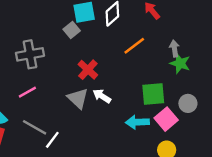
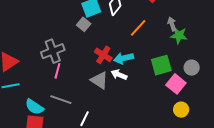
pink line: (27, 92) -> (57, 71), moved, turned -35
cyan arrow: (137, 122) -> (124, 58), moved
gray line: (35, 127) -> (61, 100), moved

